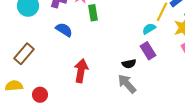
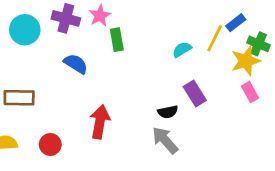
cyan semicircle: (149, 29) -> (182, 50), moved
brown rectangle: (24, 54) -> (19, 98), turned 50
red circle: (40, 95) -> (50, 144), moved

